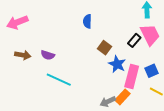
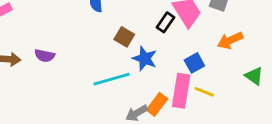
pink rectangle: (132, 77) -> (181, 91), moved
cyan line: (59, 80) -> (112, 79), moved, turned -35

